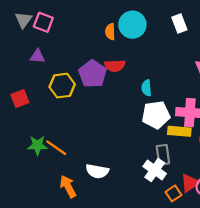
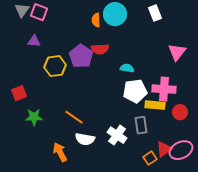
cyan semicircle: (146, 88) -> (127, 68), turned 104
red square: (20, 98) -> (19, 93), moved
orange line: (56, 148) -> (74, 117), moved
white cross: (155, 170) -> (117, 135), moved

